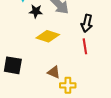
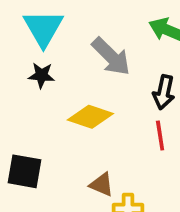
black star: (36, 11) -> (41, 75), moved

